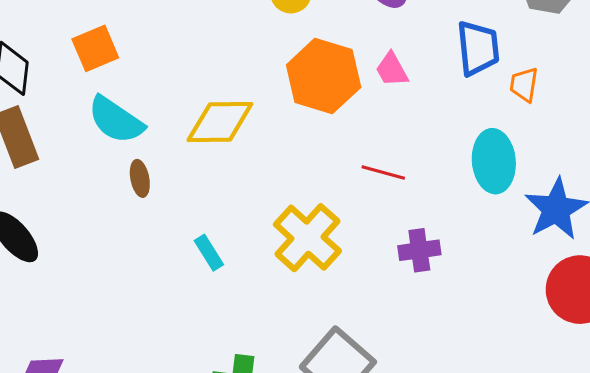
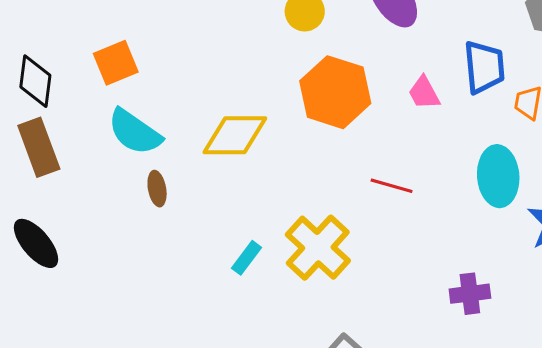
pink trapezoid: (392, 70) -> (424, 93), moved
purple cross: (419, 250) -> (470, 294), moved
cyan rectangle: (209, 253) -> (247, 258), moved, turned 68

